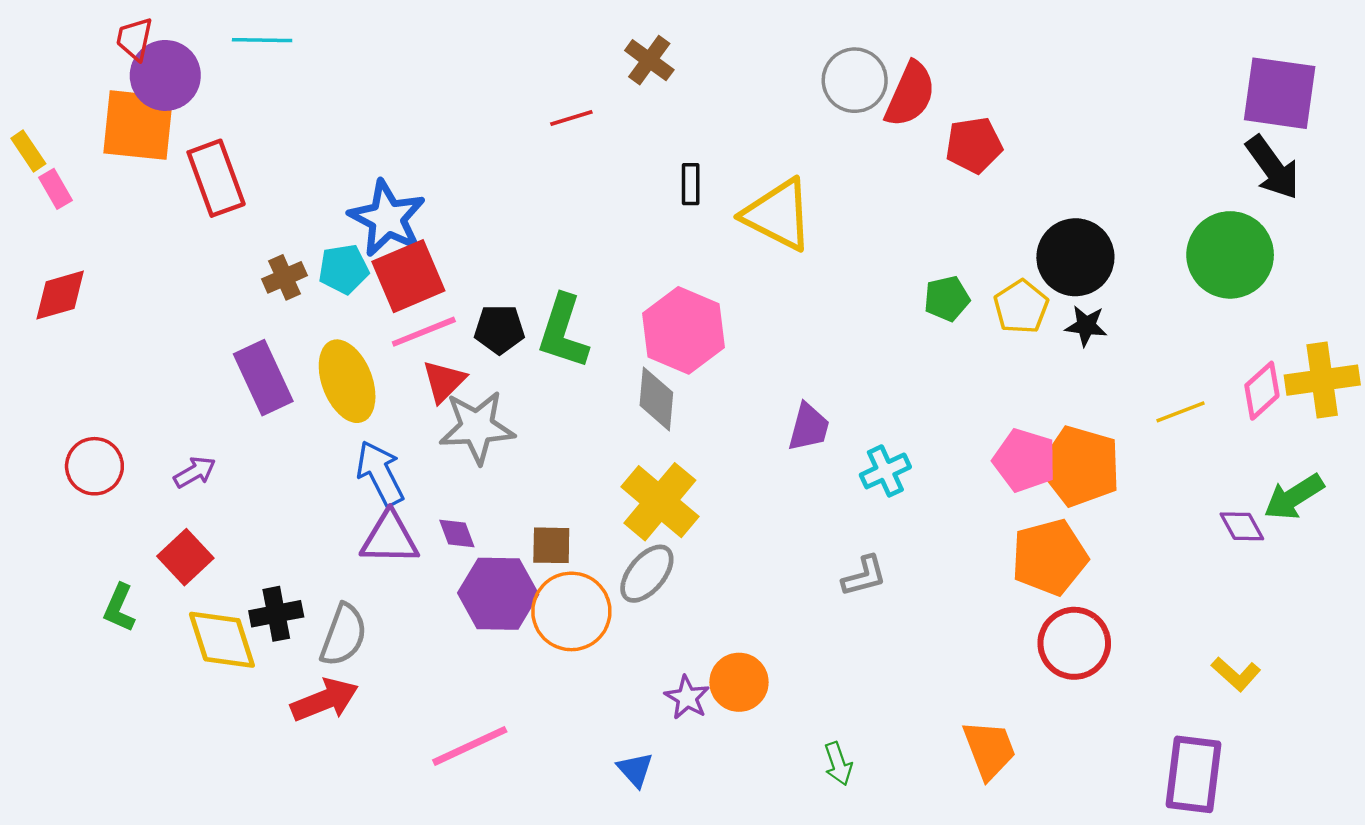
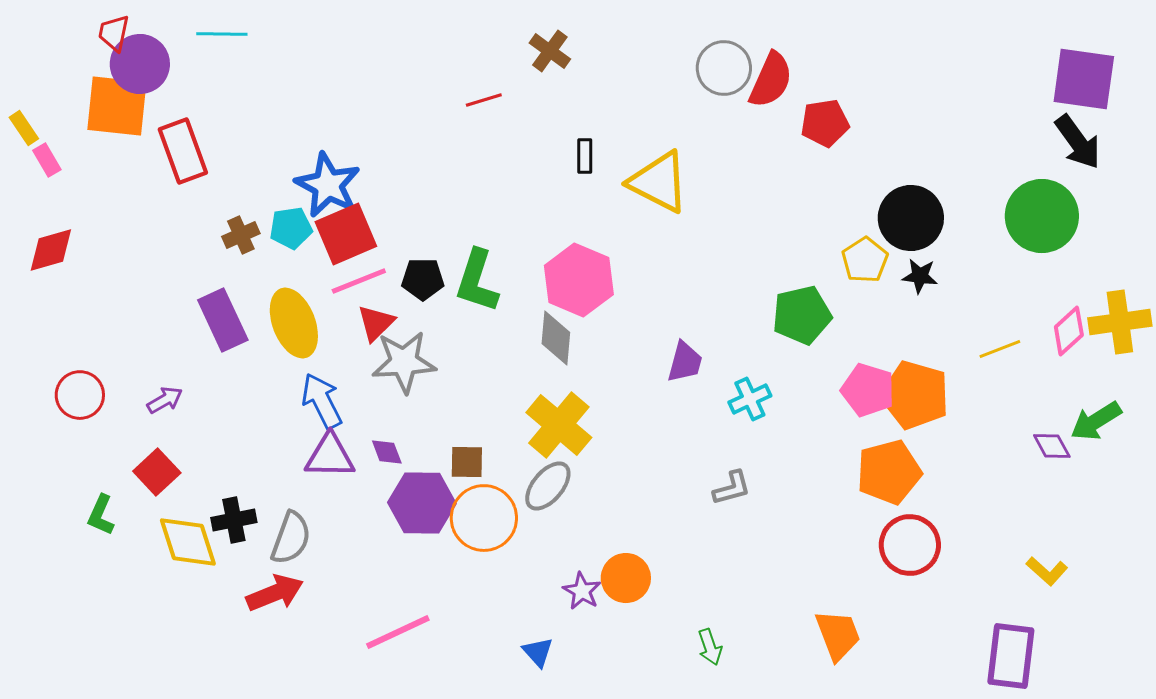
green pentagon: (947, 299) -> (802, 315), moved, size x1.5

